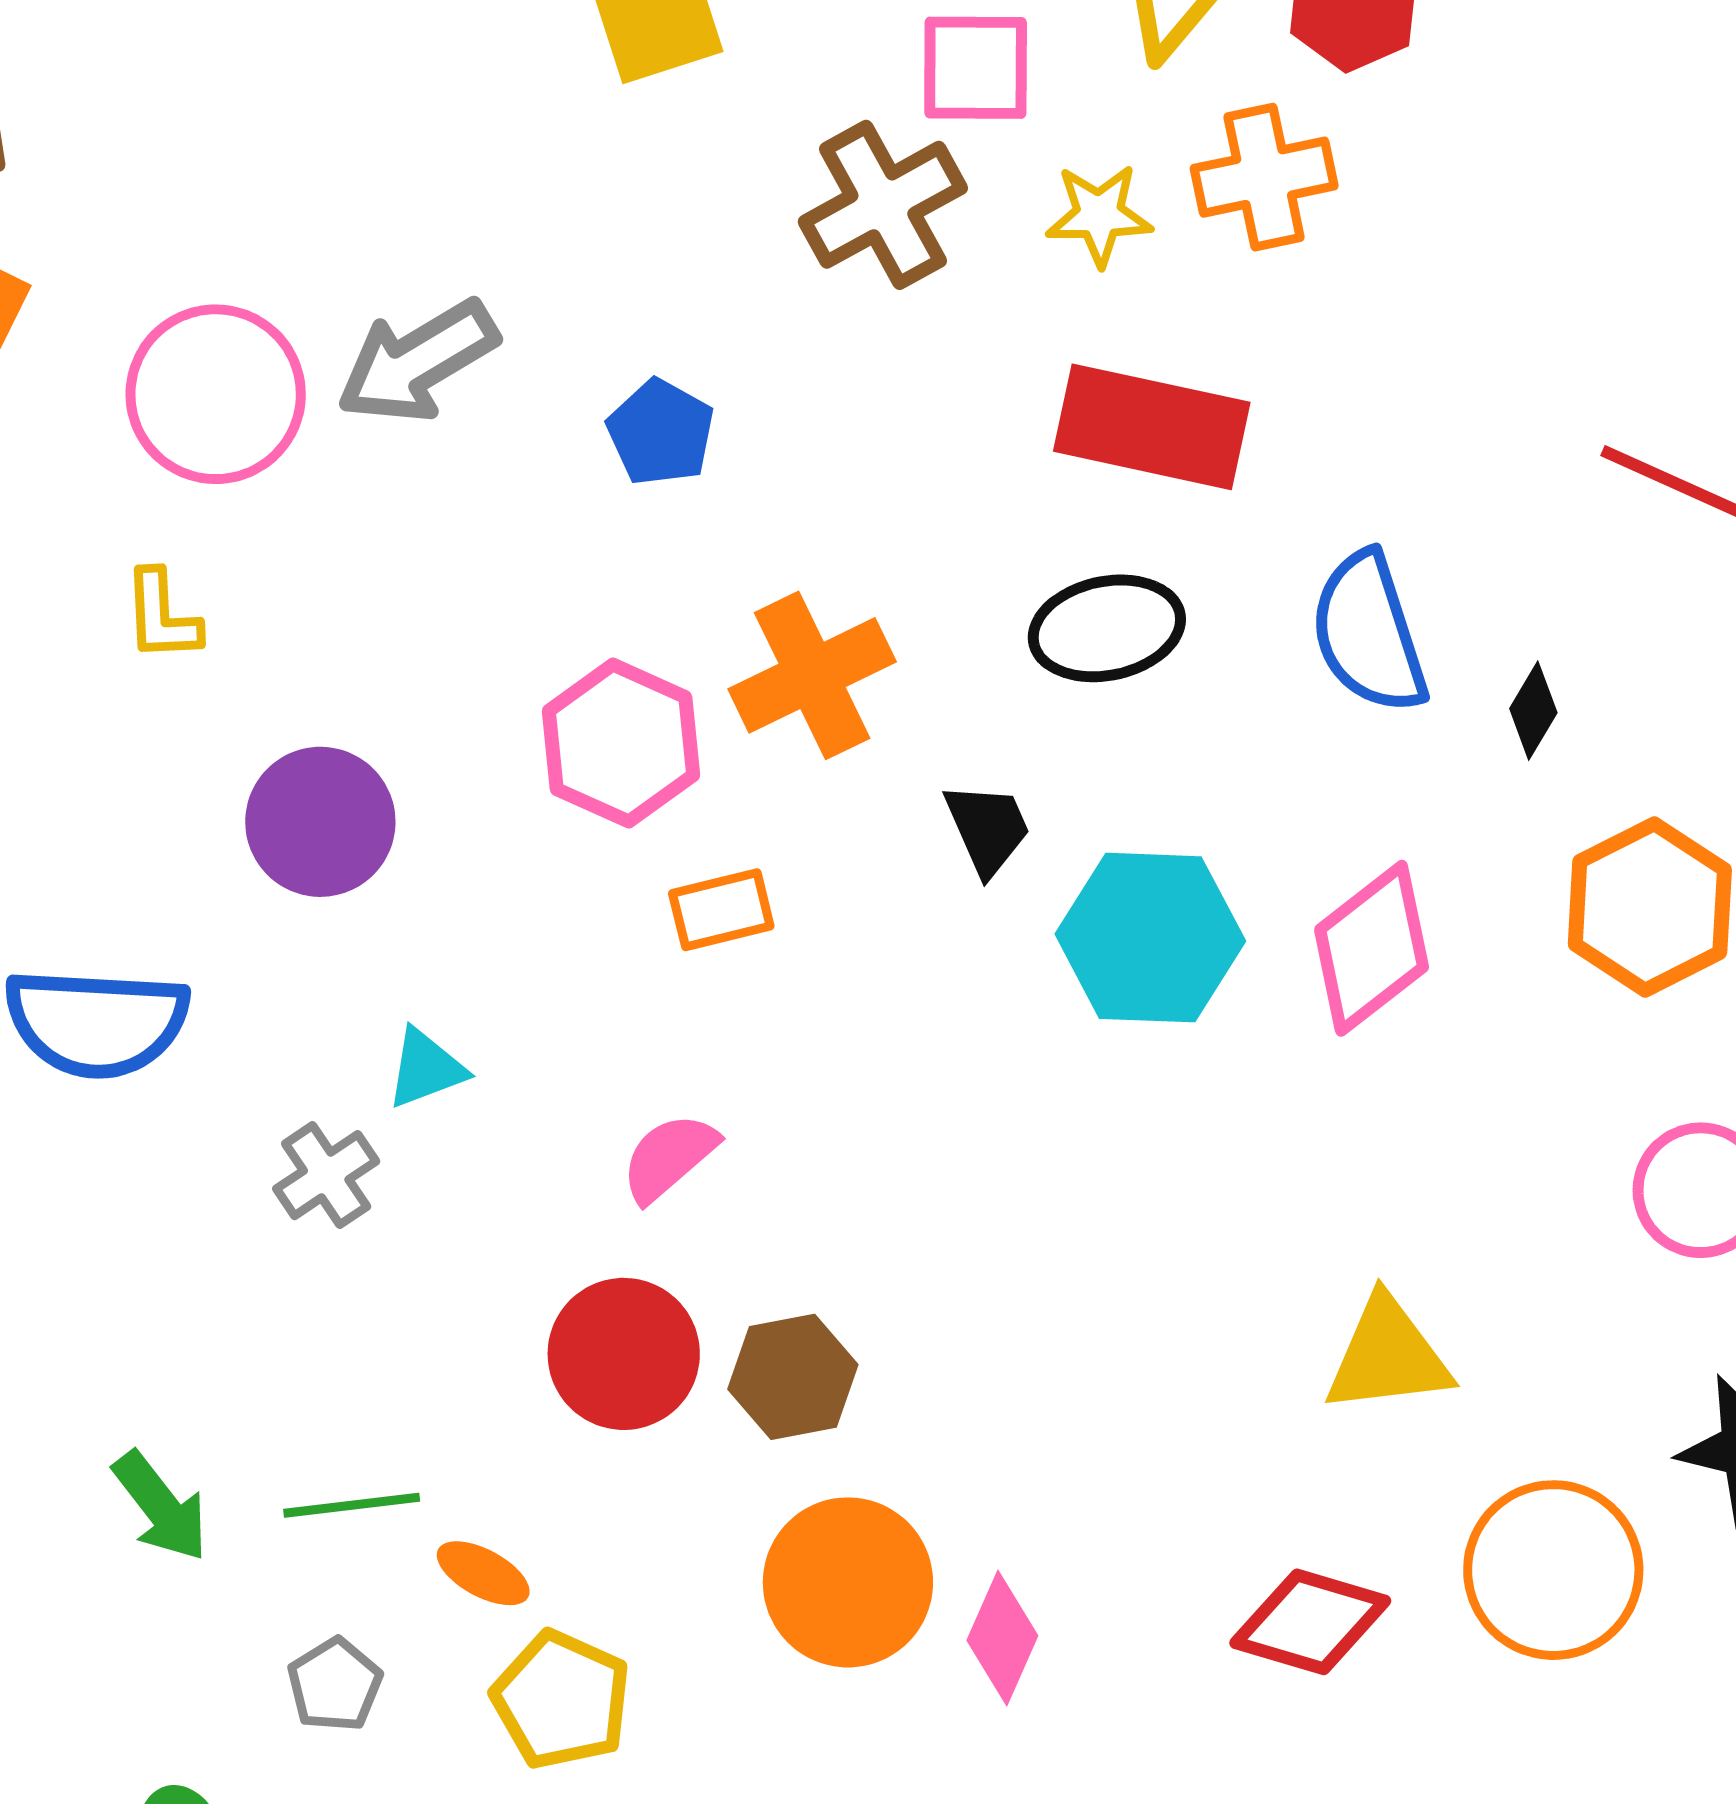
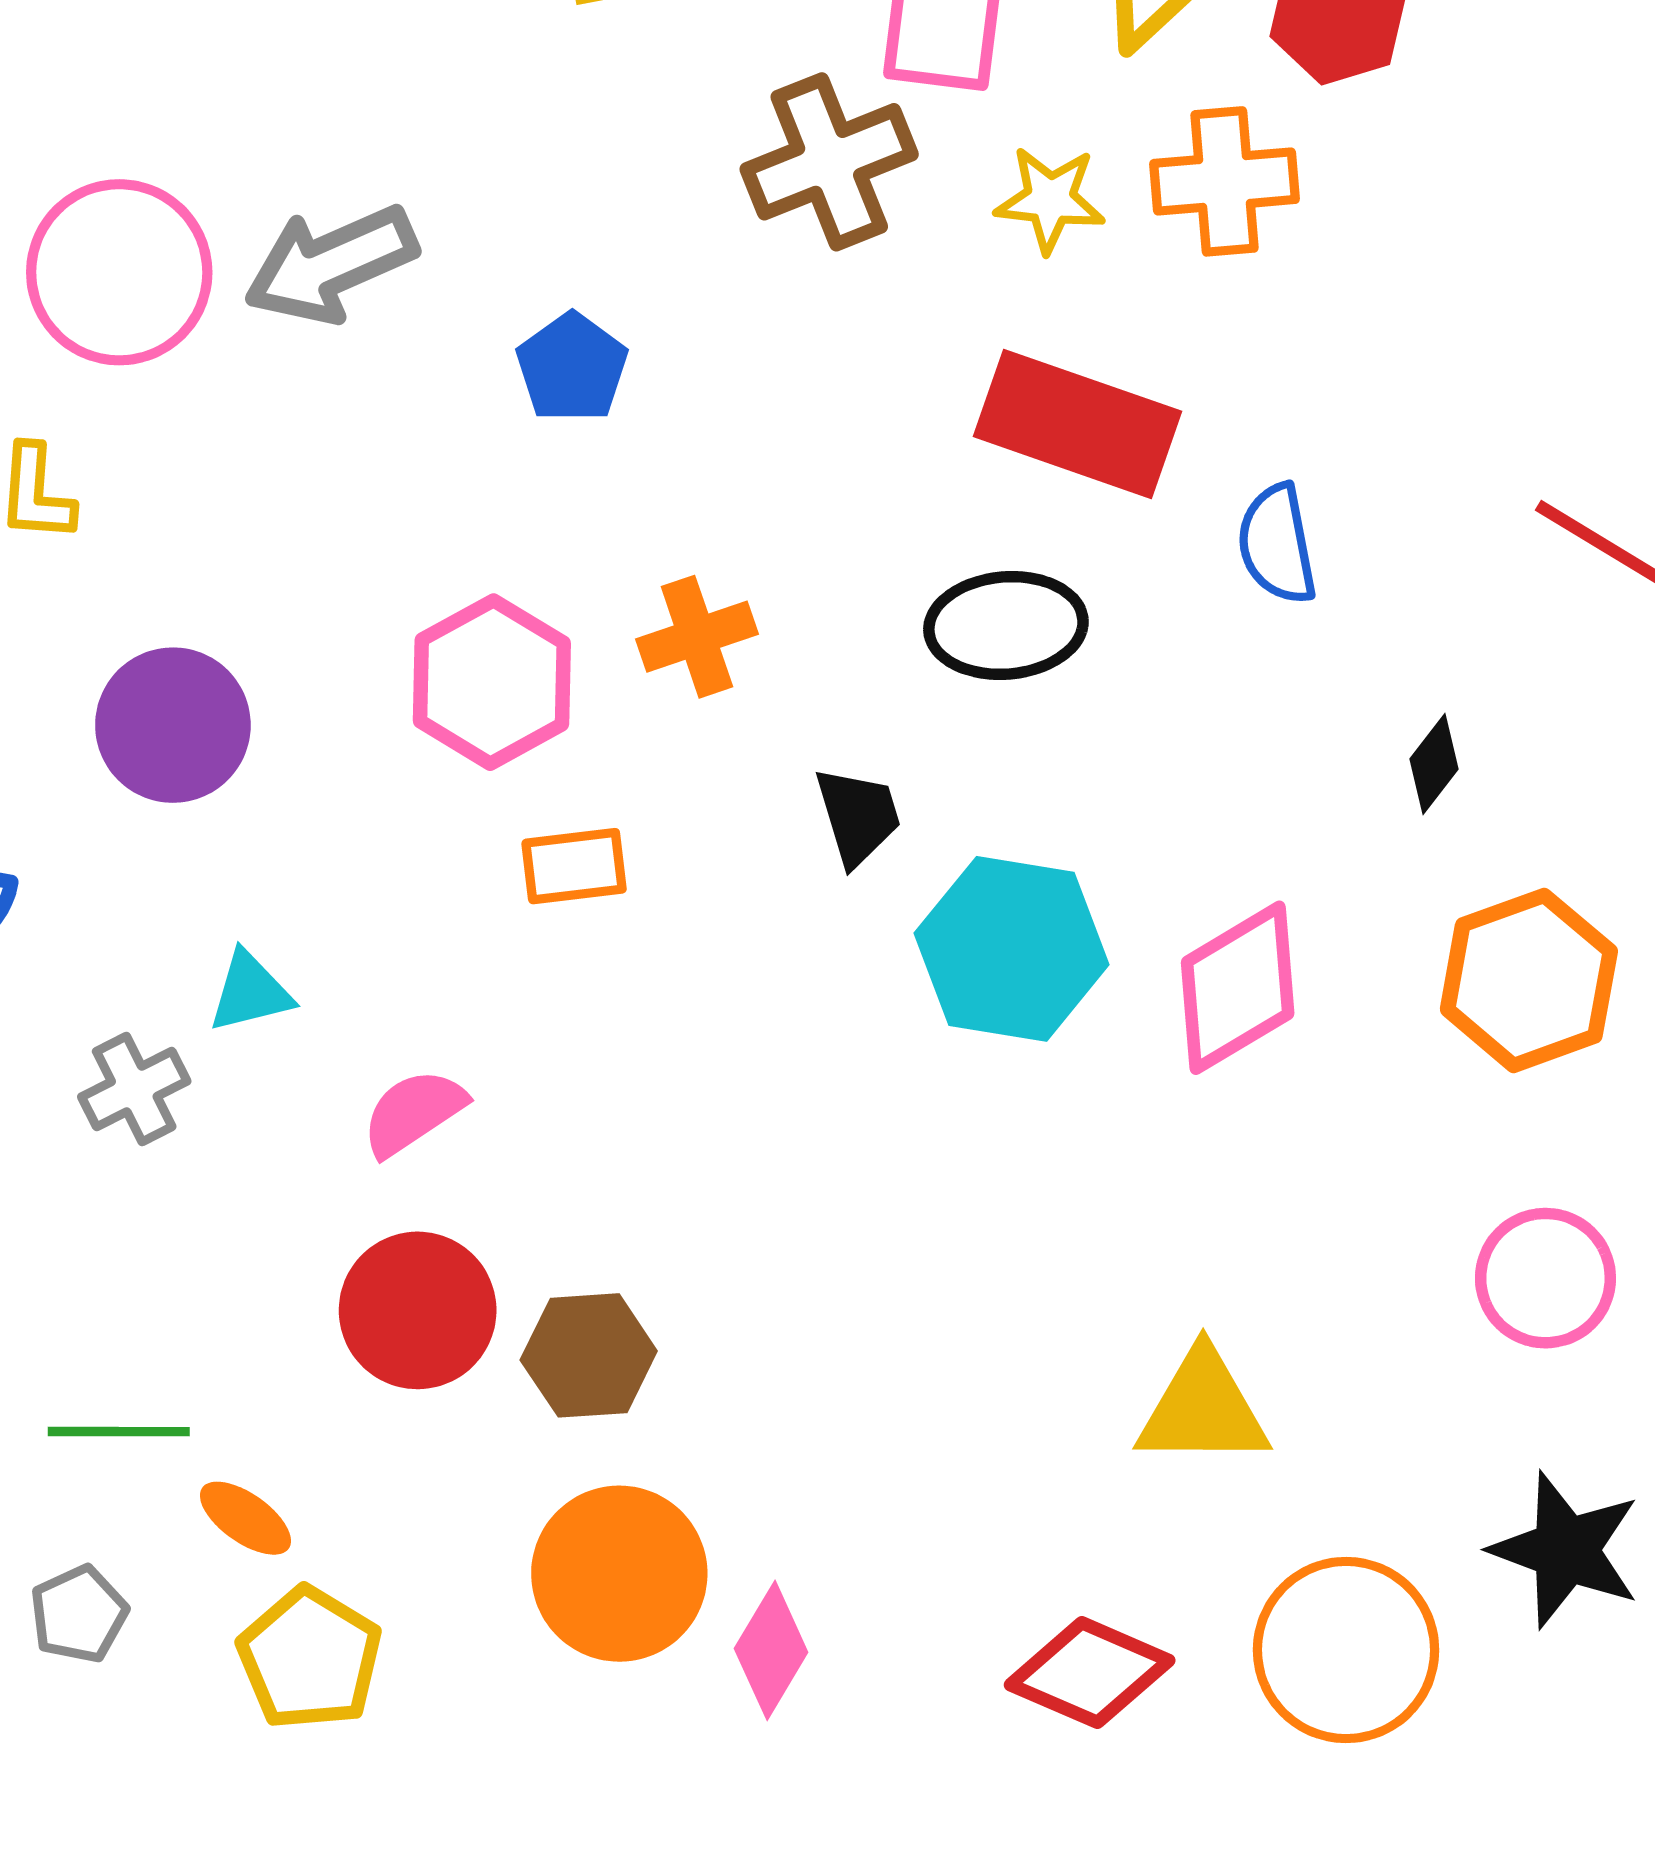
blue semicircle: (1369, 633) -> (1277, 544), moved, size x0.7
orange cross: (812, 675) -> (697, 637), size x0.7
pink semicircle: (669, 1157) -> (413, 1112), moved

